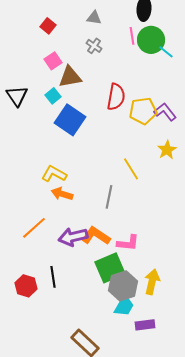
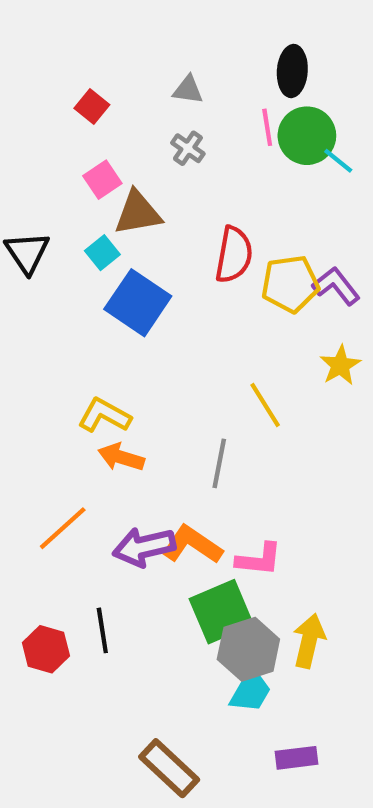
purple rectangle: (145, 325) -> (296, 758), moved

